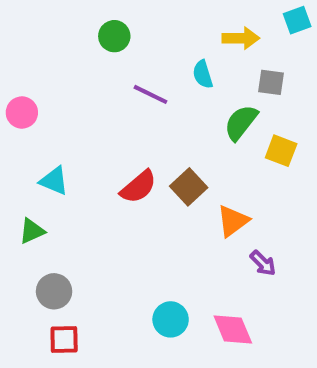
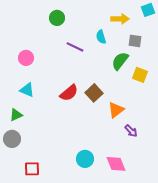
pink circle: (22, 112) -> (26, 58), moved
gray circle: (54, 291) -> (12, 139), moved

